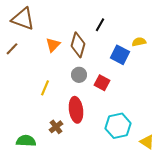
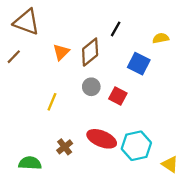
yellow semicircle: (139, 42) -> (161, 38), moved
brown diamond: (78, 45) -> (90, 52), turned 35
red ellipse: (76, 110) -> (102, 139), moved, turned -60

